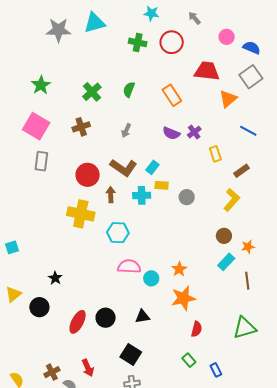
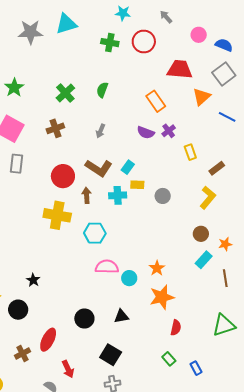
orange rectangle: (172, 95) -> (156, 101), moved
blue line: (248, 131) -> (227, 117), moved
red ellipse: (78, 322) -> (48, 340), moved
brown cross: (52, 372) -> (23, 353), moved

